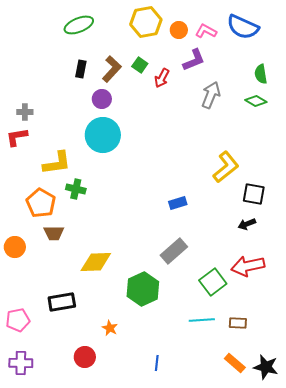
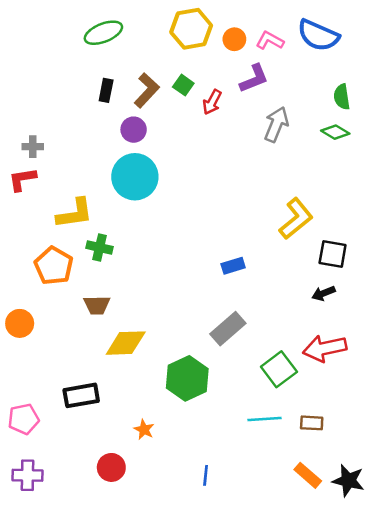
brown trapezoid: (54, 233) -> (97, 305), moved

